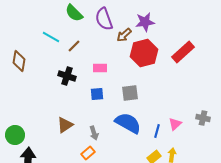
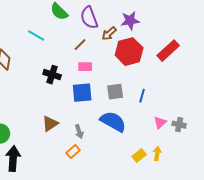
brown line: (74, 46) -> (80, 45), moved
blue square: (97, 94) -> (82, 93), size x1.5
gray cross: (203, 118) -> (179, 125), moved
blue line: (157, 131) -> (142, 96), moved

